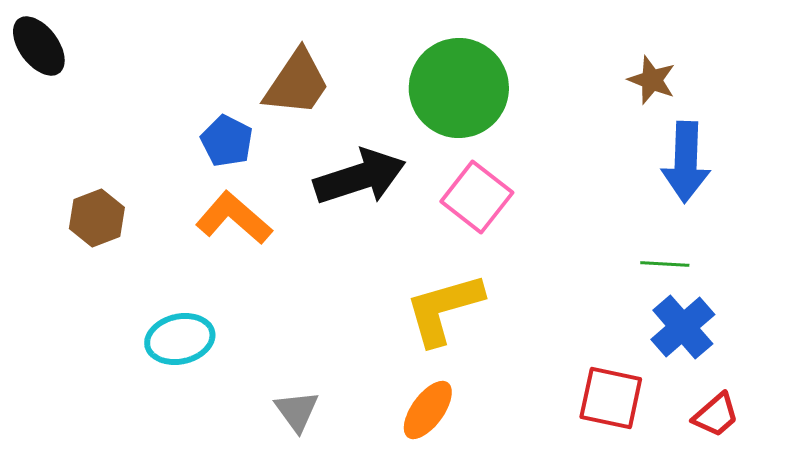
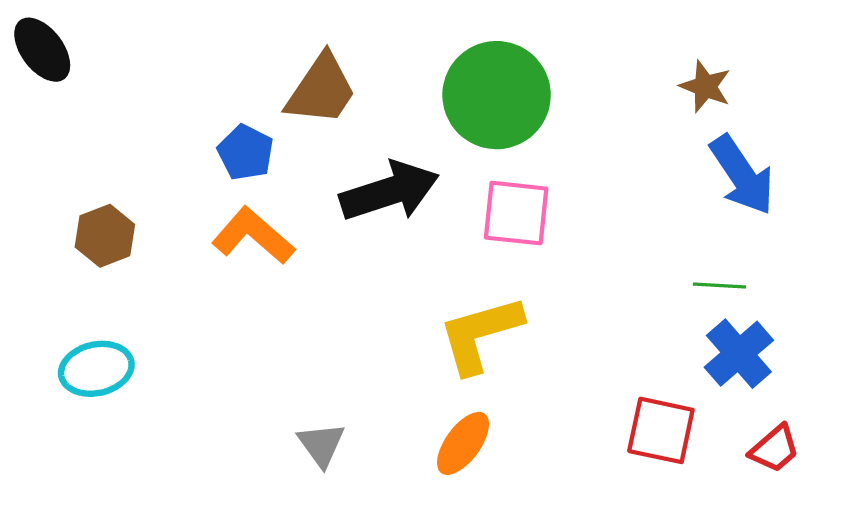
blue arrow: (686, 162) -> (742, 175), turned -36
pink square: (477, 197) -> (516, 213), turned -32
cyan ellipse: (180, 339) -> (96, 369), moved

